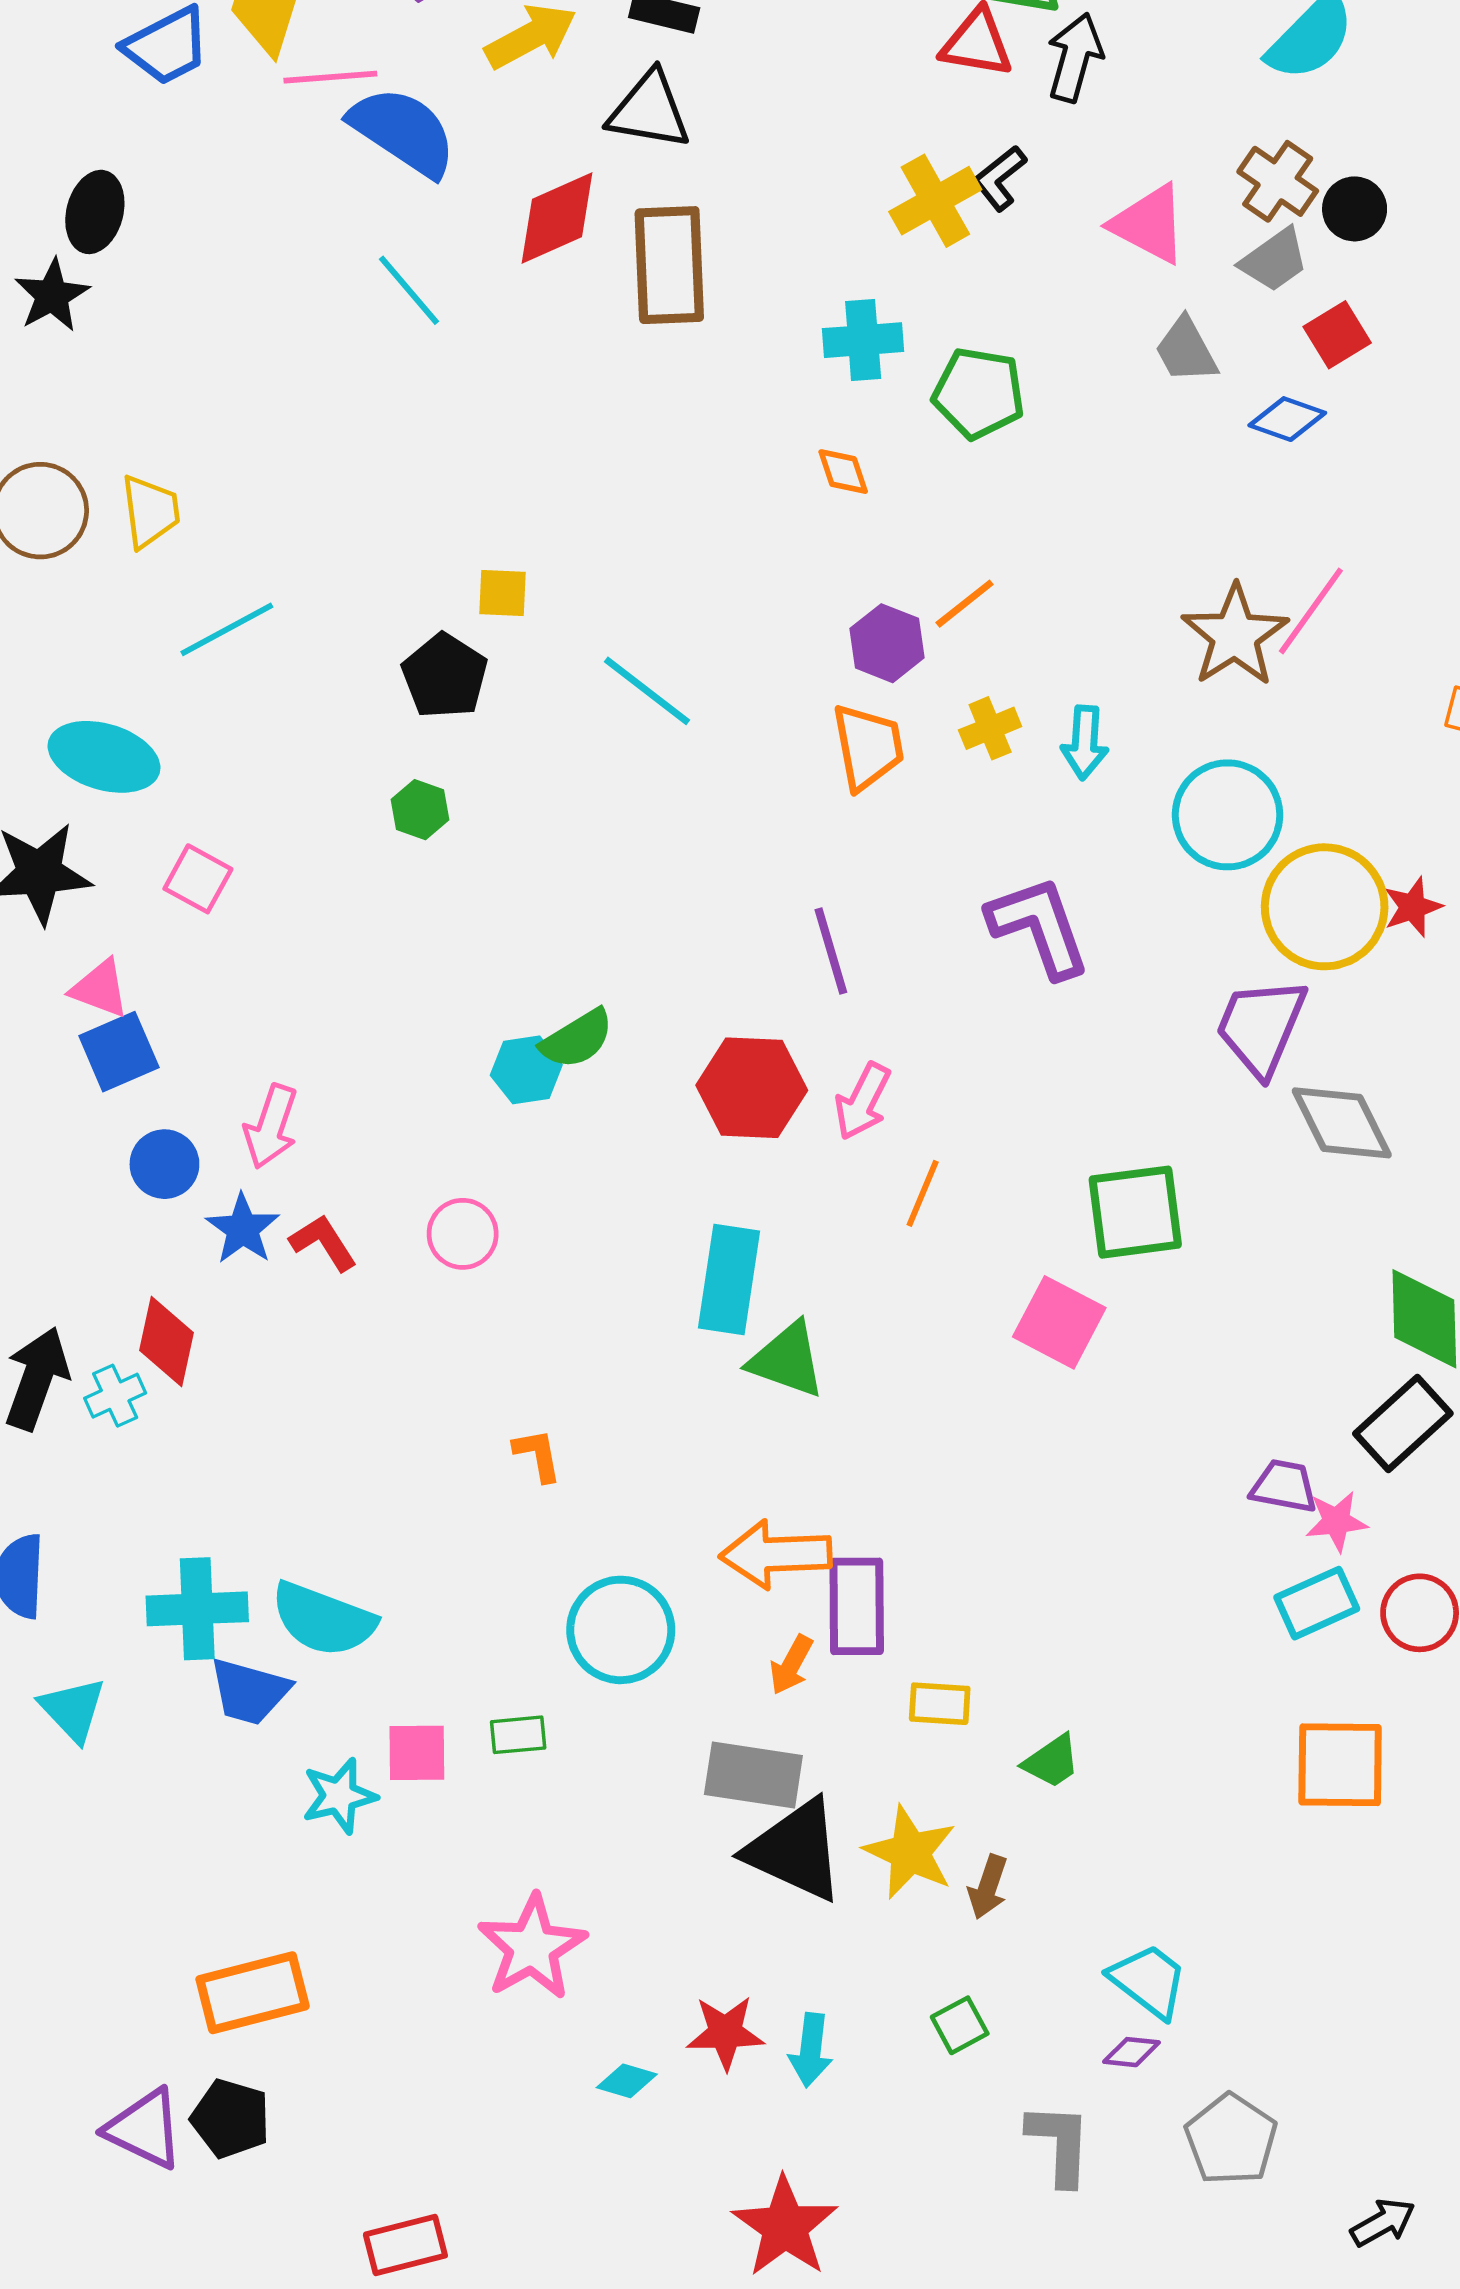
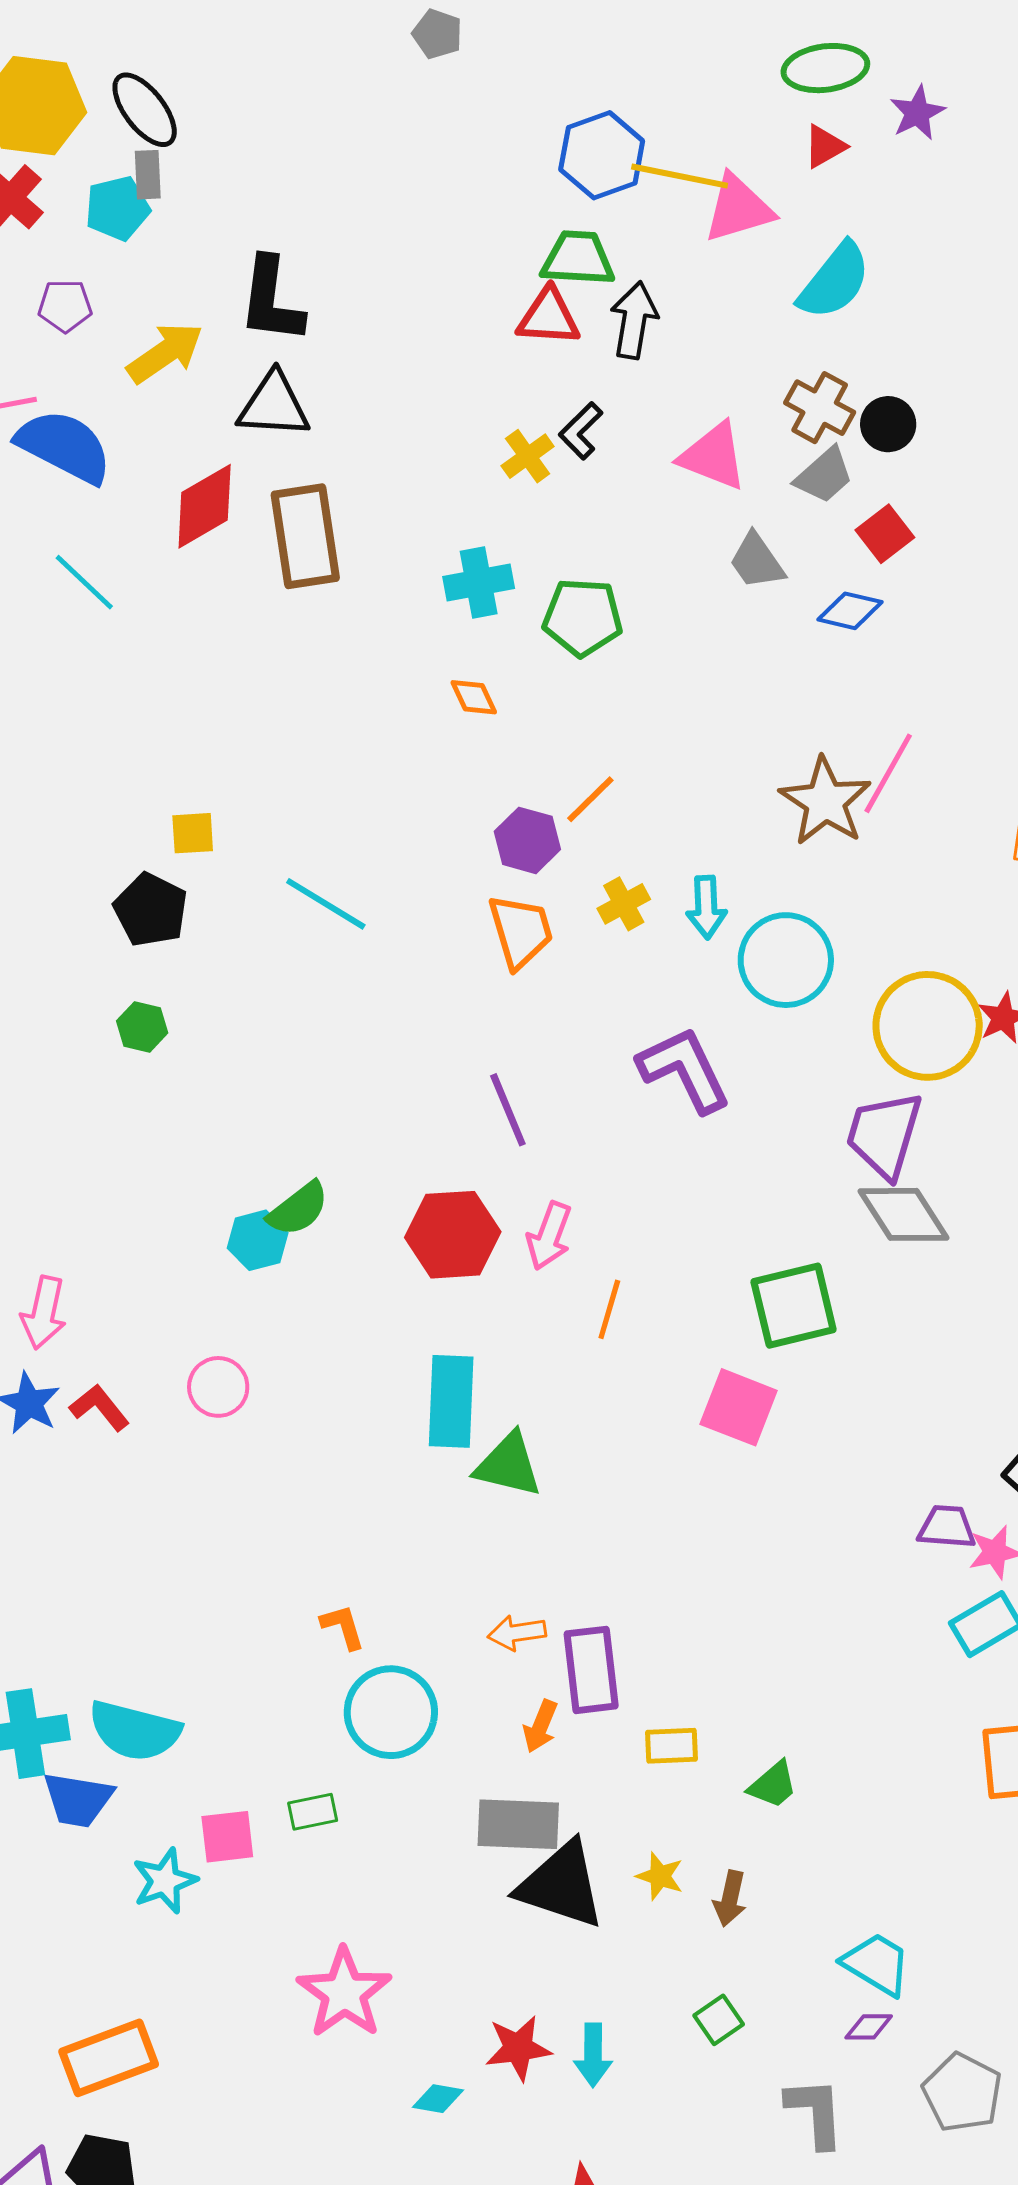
yellow cross: (935, 201) -> (528, 456), size x0.7
cyan circle: (1228, 815) -> (786, 960), moved
gray diamond: (1342, 1123) -> (904, 1214), moved
orange L-shape: (538, 1455) -> (343, 1627), moved
orange arrow: (776, 1554) -> (517, 1633), size x0.6
yellow star: (910, 1852) -> (660, 1876), size x0.6

